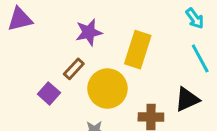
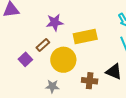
yellow rectangle: (138, 50) -> (85, 37), turned 55
black triangle: (187, 99) -> (114, 72), turned 42

